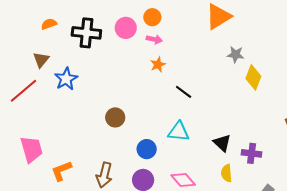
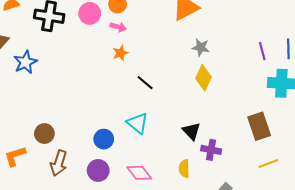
yellow diamond: (253, 77) -> (204, 78), moved
brown circle: (115, 117) -> (44, 134), moved
cyan triangle: (179, 132) -> (138, 123), turned 30
black triangle: (222, 143) -> (191, 131), moved

